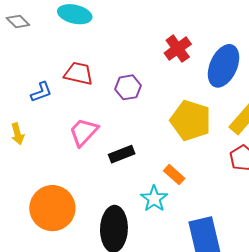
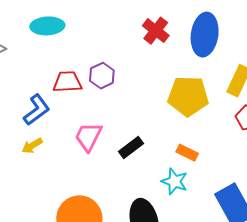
purple hexagon: (128, 87) -> (102, 76), moved
blue L-shape: (41, 92) -> (37, 110), size x1.4
yellow arrow: (18, 134) -> (32, 146), moved, turned 90

